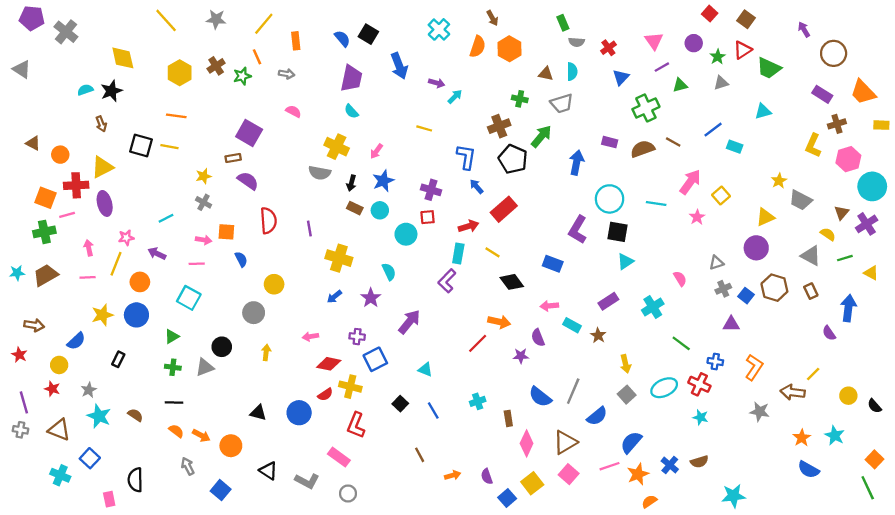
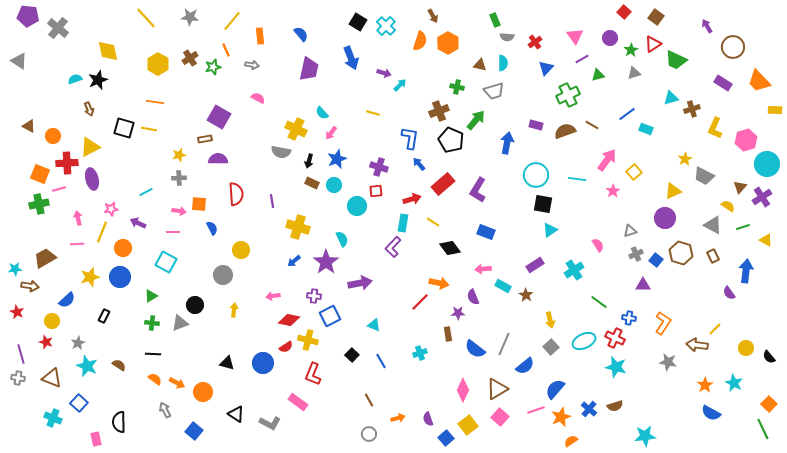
black square: (368, 34) -> (358, 22), moved
cyan semicircle: (351, 111) -> (322, 113), moved
brown cross: (837, 124) -> (692, 109), moved
purple semicircle: (248, 181) -> (218, 159), turned -36
gray cross: (204, 202) -> (179, 178), turned -32
purple L-shape: (578, 230) -> (478, 190), moved
cyan star: (17, 273) -> (15, 269), moved
brown trapezoid: (45, 275) -> (45, 258), moved
purple star: (371, 298) -> (326, 262), size x1.4
purple arrow: (409, 322) -> (360, 283), turned 40
cyan star: (701, 417) -> (616, 367), size x1.5
brown rectangle: (508, 418) -> (448, 334), moved
gray circle: (348, 493) -> (369, 434), moved

